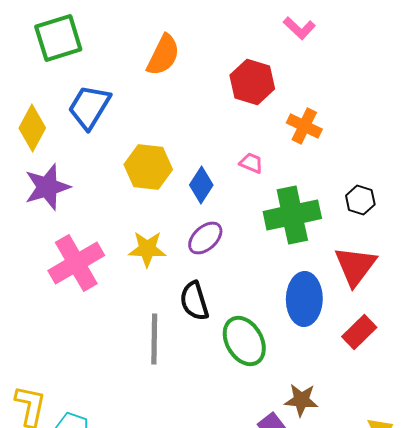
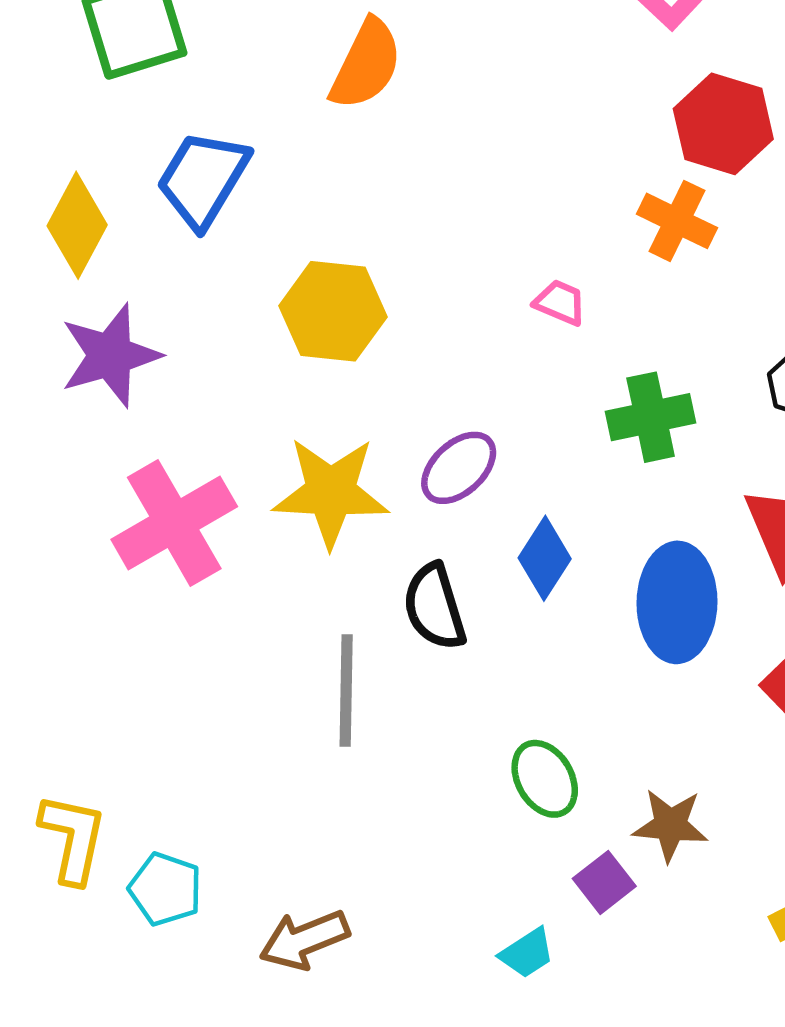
red hexagon: (252, 82) -> (723, 124), moved
blue diamond: (201, 185) -> (545, 558), moved
green cross: (292, 215) -> (651, 417), size x0.7
yellow star: (147, 249) -> (331, 492), size x1.4
green ellipse: (244, 341) -> (545, 779), moved, size x0.7

